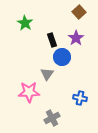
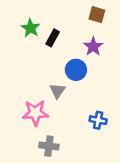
brown square: (79, 12) -> (97, 15), turned -32
black rectangle: (52, 40) -> (53, 38), moved, turned 48
gray cross: (52, 118) -> (49, 146), moved, turned 35

